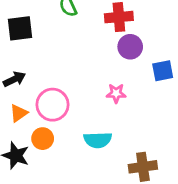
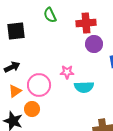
pink star: (116, 93) -> (67, 72), moved
cyan semicircle: (98, 140) -> (84, 87), moved

